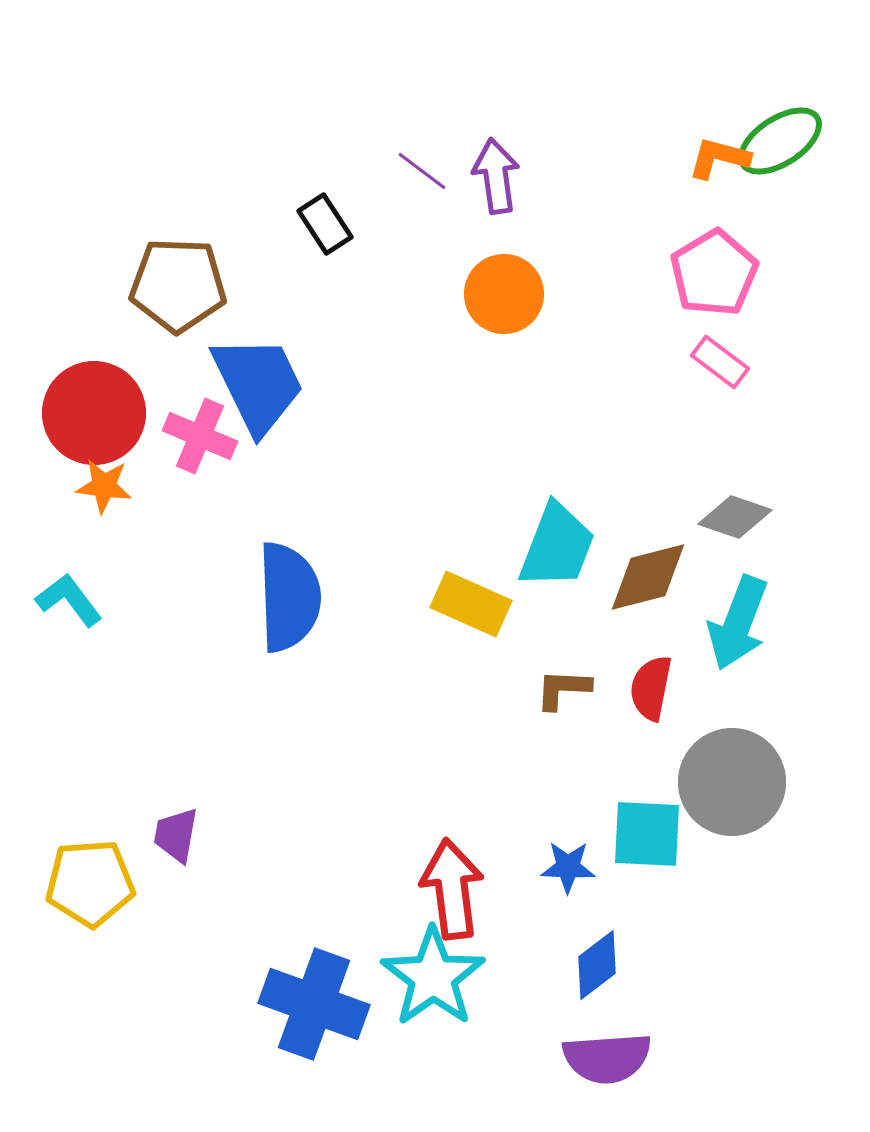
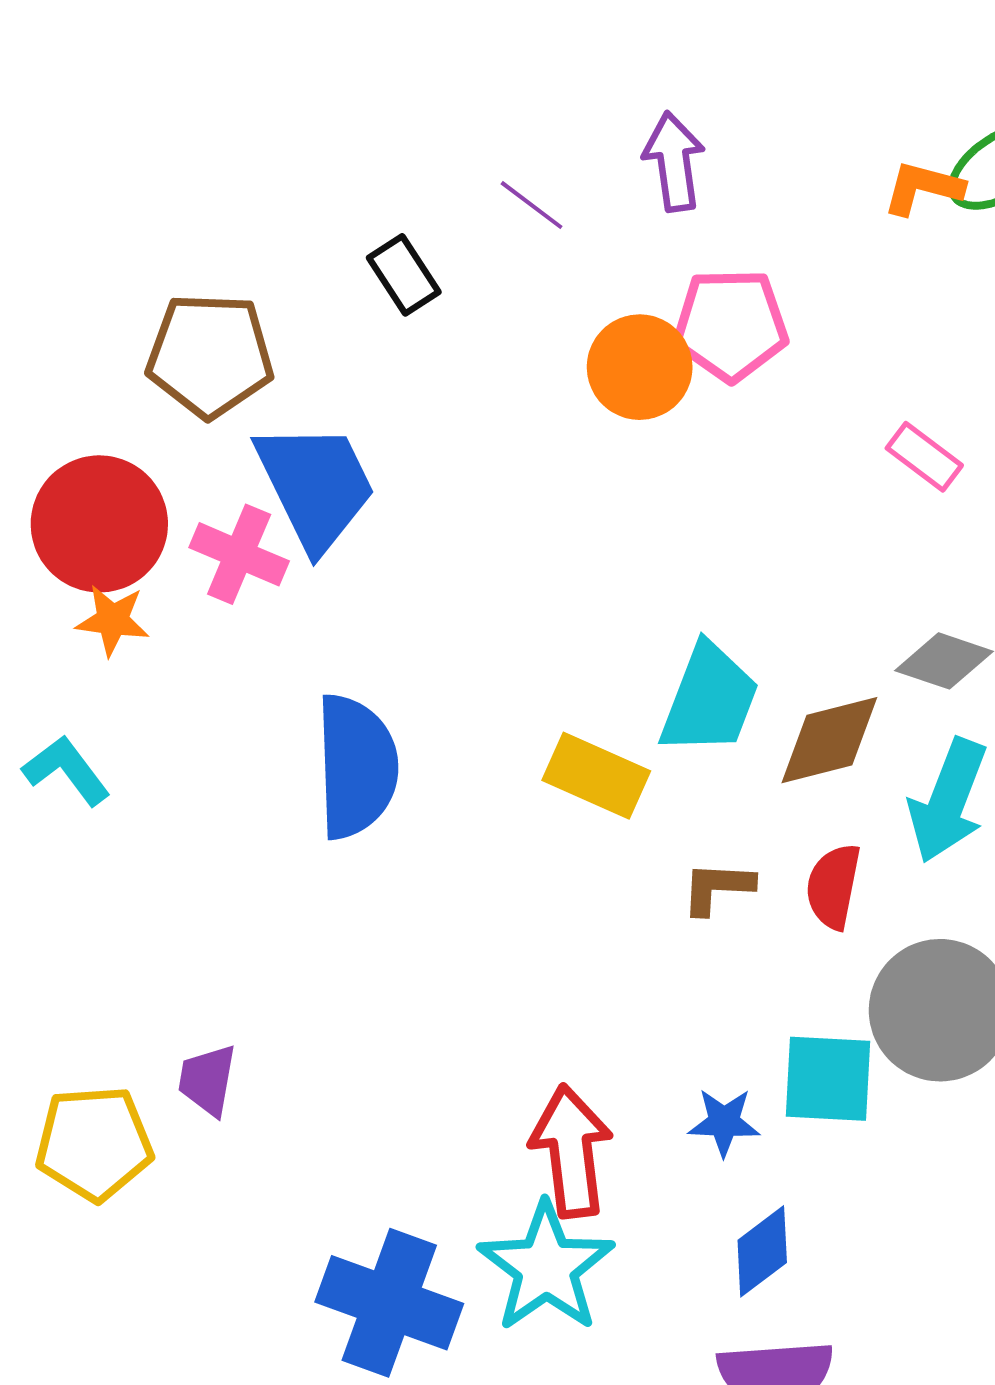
purple arrow: (496, 176) -> (674, 162), moved
pink pentagon: (714, 273) -> (731, 325), moved, turned 30

